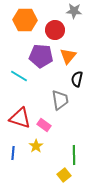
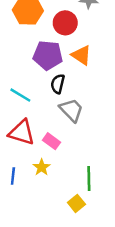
orange triangle: (68, 56) -> (81, 55), turned -36
cyan line: (19, 76) -> (20, 95), moved
black semicircle: (77, 79) -> (58, 84), moved
gray trapezoid: (60, 100) -> (71, 110), turned -35

